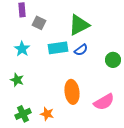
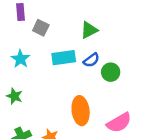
green triangle: (79, 25) -> (89, 30), size x0.7
green circle: (113, 60) -> (111, 72), moved

